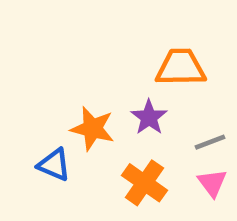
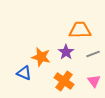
gray line: (210, 142) -> (93, 54), moved

